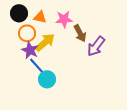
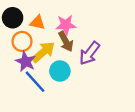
brown arrow: (80, 33) -> (66, 41), moved
purple arrow: (96, 46) -> (89, 53), moved
cyan circle: (47, 79) -> (60, 71), moved

